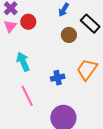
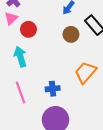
red circle: (28, 22) -> (28, 29), moved
blue cross: (58, 78) -> (53, 89), moved

